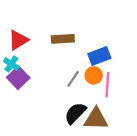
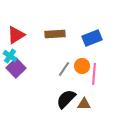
blue rectangle: (99, 56) -> (92, 38), moved
brown triangle: (96, 119) -> (84, 104), size x0.6

